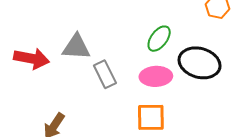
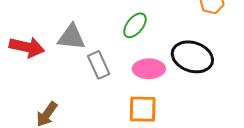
green ellipse: (159, 39) -> (135, 25), moved

